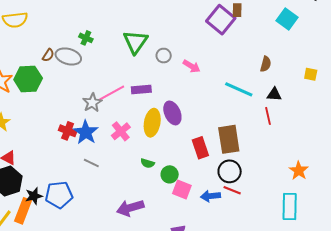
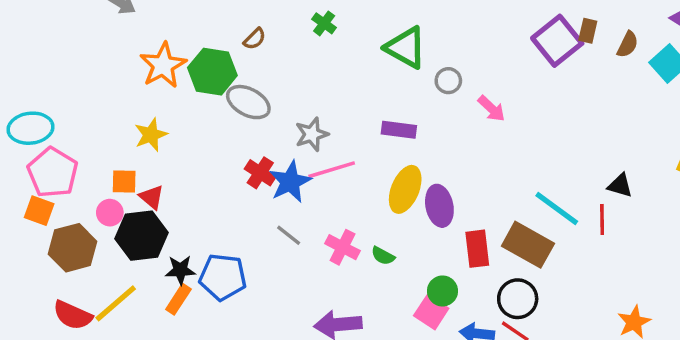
green triangle: (135, 42) -> (406, 48), turned -48
gray ellipse: (68, 56) -> (248, 102), moved
brown semicircle: (266, 64) -> (628, 44), moved
cyan line: (239, 89) -> (557, 209), moved
pink line: (112, 93) -> (332, 170), moved
purple ellipse: (172, 113) -> (439, 206), moved
pink cross: (121, 131) -> (342, 247), moved, turned -36
brown rectangle: (229, 139) -> (528, 245), turned -64
green circle: (170, 174) -> (442, 291), moved
orange rectangle: (23, 211) -> (178, 299), moved, size x0.7

